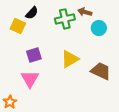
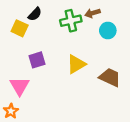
brown arrow: (85, 12) -> (93, 13), turned -32
pink triangle: (30, 79) -> (20, 86), moved

